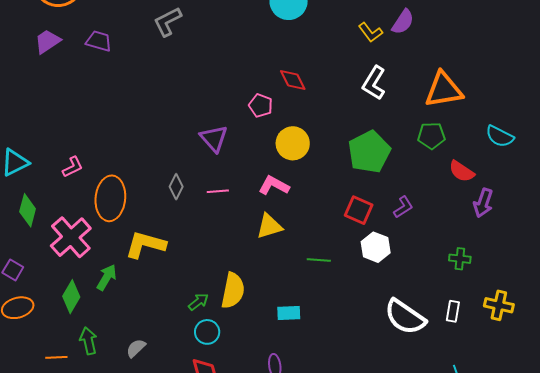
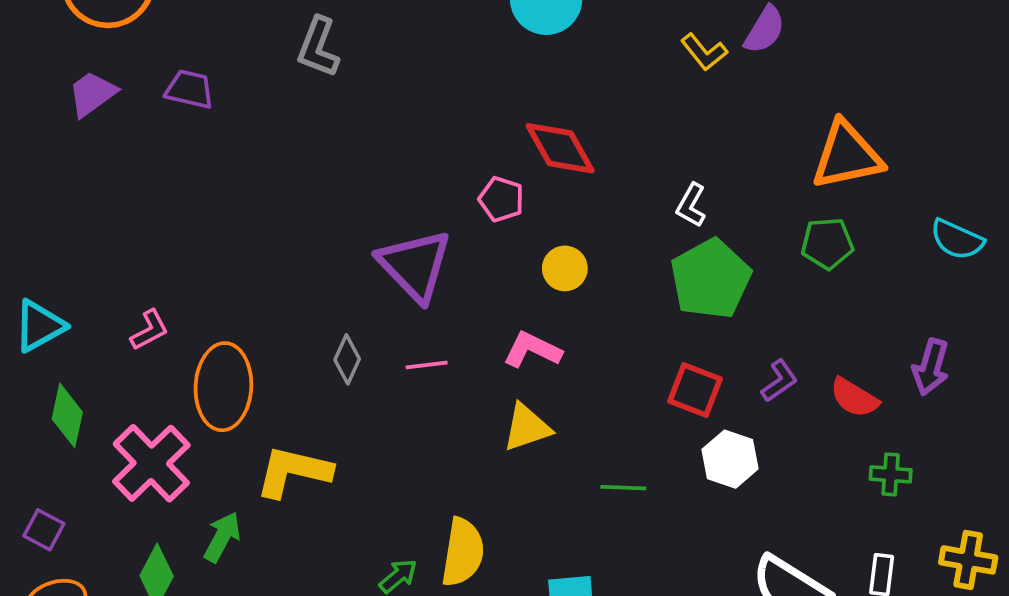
gray L-shape: (167, 22) -> (318, 47), turned -40
red diamond: (293, 80) -> (560, 148), size x1.4
white L-shape: (374, 83) -> (691, 205), moved, size x0.7
purple triangle: (214, 138) -> (415, 265), size x1.4
yellow circle: (293, 143) -> (565, 268), size x0.7
red semicircle: (462, 171) -> (854, 398), moved

